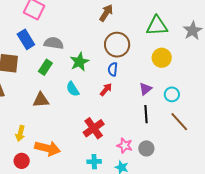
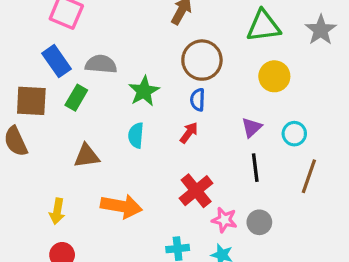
green rectangle: (45, 67) -> (76, 98), moved
cyan semicircle: (73, 89) -> (136, 135), turned 42
brown line: (179, 122) -> (309, 176), turned 65
red cross: (94, 128) -> (196, 191), moved
orange arrow: (48, 148) -> (121, 206), moved

